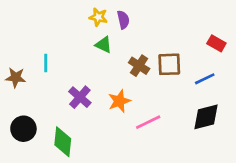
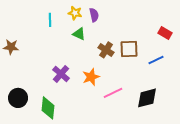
cyan line: (46, 63) -> (50, 20), moved
brown star: (16, 77) -> (11, 47), moved
black diamond: (206, 117) -> (147, 98), moved

